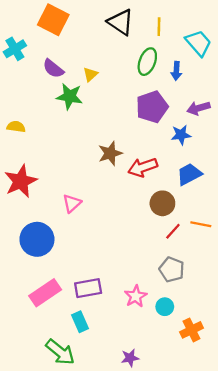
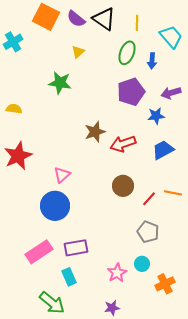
purple semicircle: (53, 69) -> (76, 19), moved
yellow triangle: (90, 74) -> (78, 52), moved
brown circle: (162, 203) -> (123, 186), moved
blue circle: (37, 239) -> (55, 206), moved
pink star: (136, 296) -> (117, 273), moved

